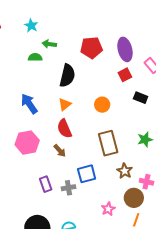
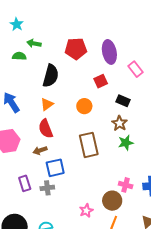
red square: (125, 75) -> (101, 81), moved
brown arrow: (60, 151) -> (40, 150), turned 112
brown star: (125, 171) -> (119, 123), moved
blue square: (87, 174) -> (55, 168), moved

